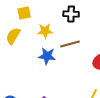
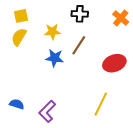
yellow square: (24, 13) -> (21, 16), moved
brown line: (70, 44) -> (79, 45), turned -42

